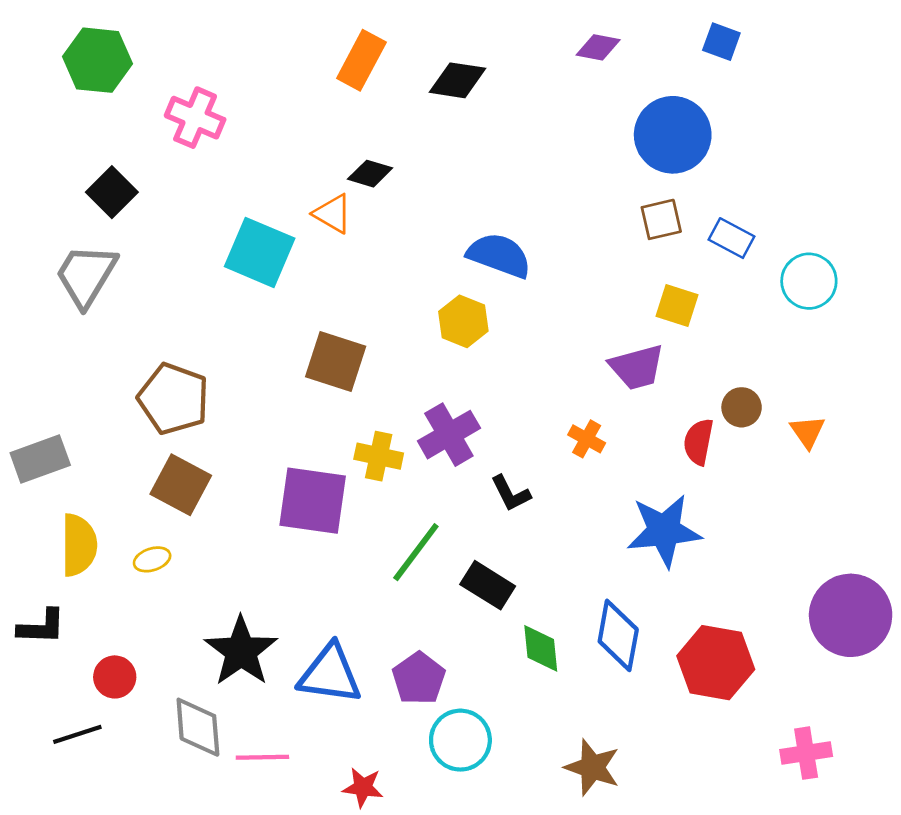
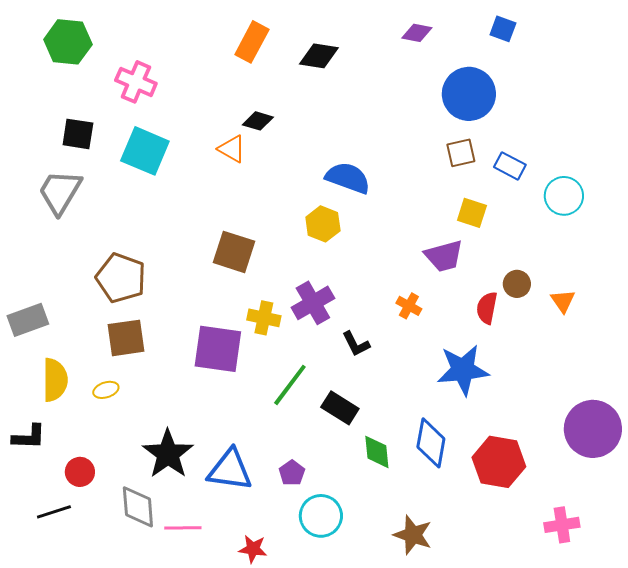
black square: (112, 192) -> (78, 134), turned -36
cyan square: (260, 252) -> (145, 151), moved
brown square: (181, 485) -> (126, 338), turned -36
purple pentagon: (419, 678) -> (292, 473), size x0.7

